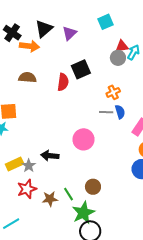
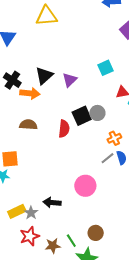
gray circle: (118, 58) -> (97, 113), moved
gray line: (106, 112) -> (107, 158), turned -40

